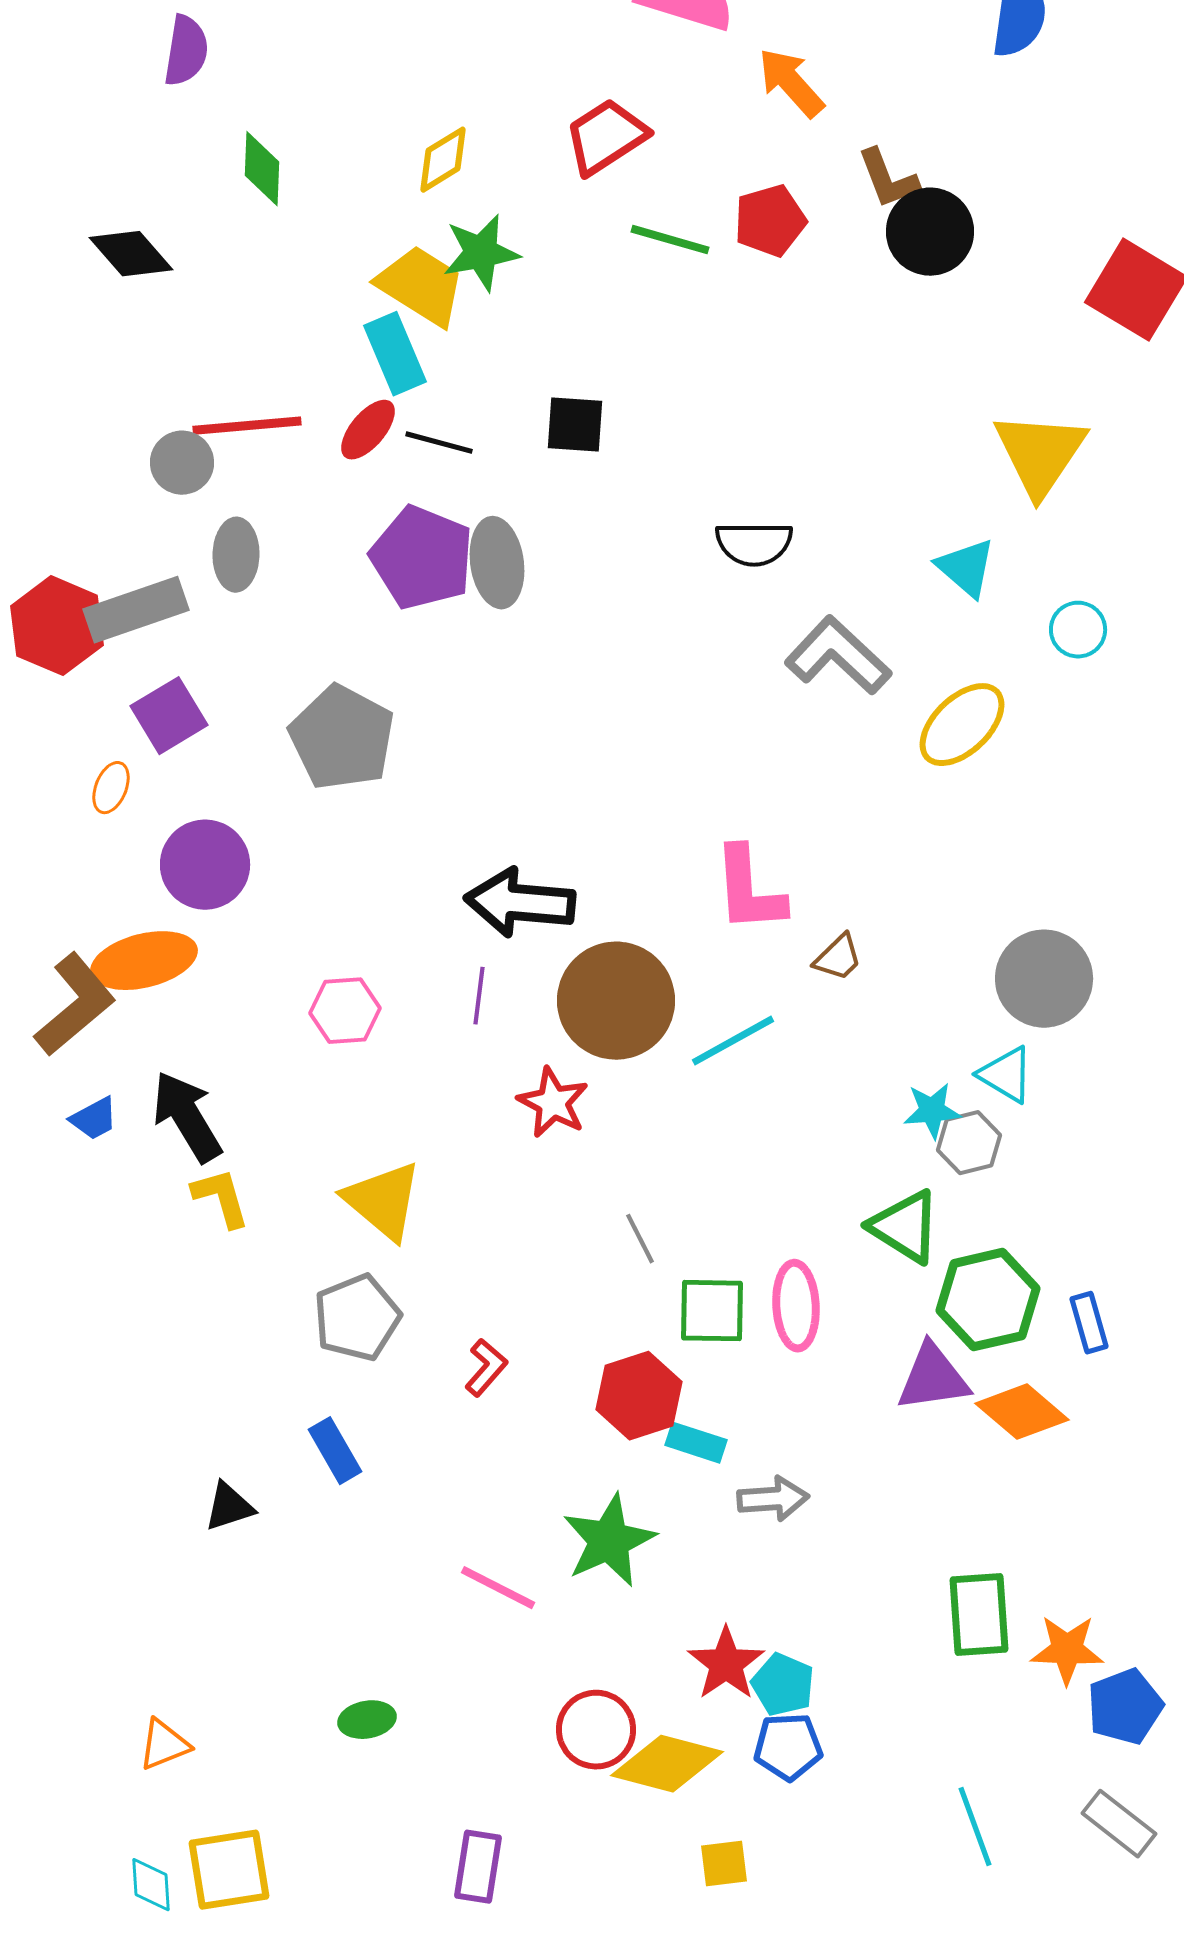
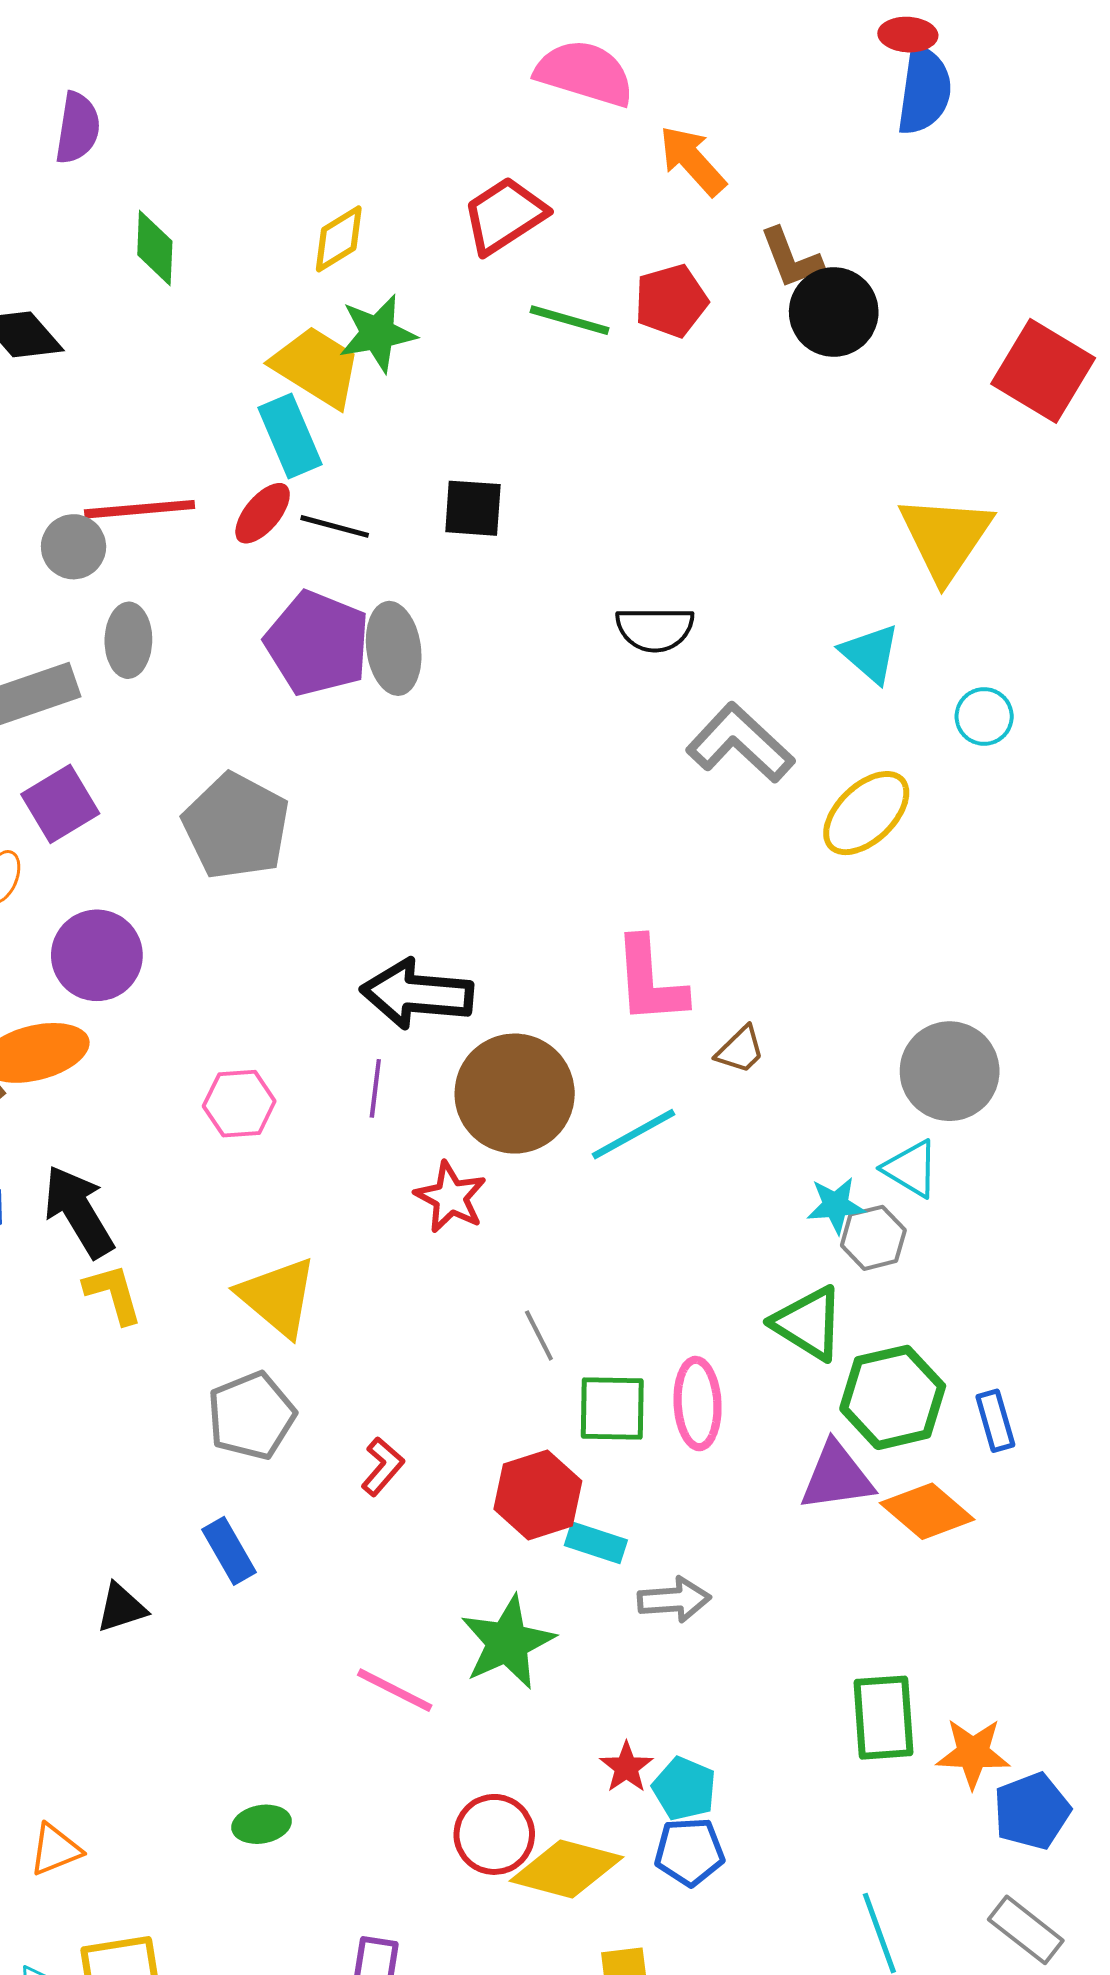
red star: (726, 1664) -> (626, 1767), size x0.7

